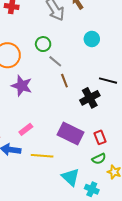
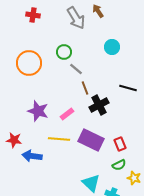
purple star: (22, 86) -> (38, 111), moved
black cross: (90, 98) -> (99, 105), moved
pink rectangle: (26, 129) -> (67, 114), moved
yellow line: (42, 156) -> (59, 139), moved

